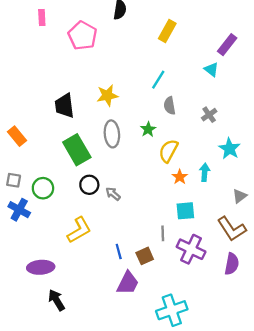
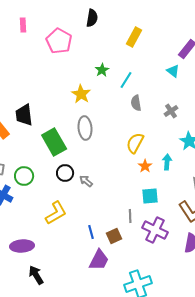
yellow star: (107, 95) -> (81, 94), turned -30
black trapezoid: (64, 106) -> (24, 115), moved
green star: (148, 129) -> (102, 70), moved

